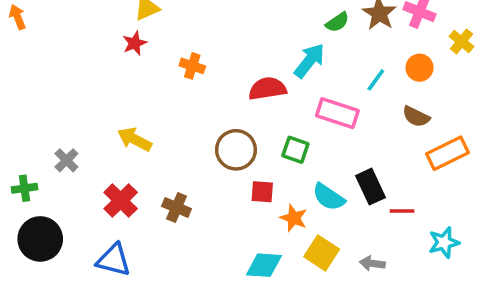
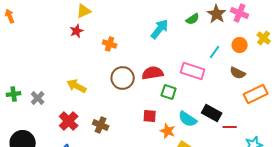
yellow cross: (461, 41) -> (264, 38), moved
cyan arrow: (309, 61) -> (160, 29), moved
red semicircle: (267, 89) -> (153, 73), moved
brown circle: (236, 150) -> (123, 78), moved
black rectangle: (371, 187) -> (212, 113), turned -36
green cross: (24, 188) -> (14, 94), moved

